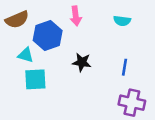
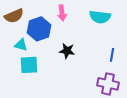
cyan semicircle: (122, 21) -> (100, 17), size x1.5
blue line: (125, 67) -> (112, 55), moved

